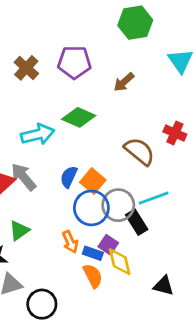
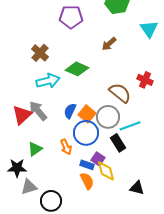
purple pentagon: (74, 62) -> (71, 17), moved
brown cross: (26, 68) -> (40, 53), moved
gray circle: (118, 205) -> (108, 117), moved
orange arrow: (70, 242) -> (66, 147), moved

